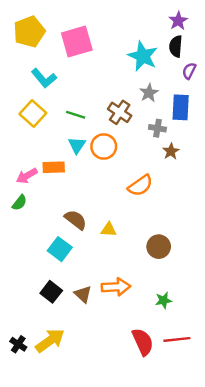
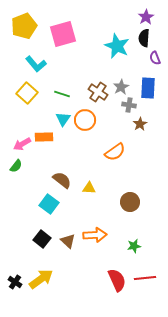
purple semicircle: (189, 71) -> (155, 58), turned -48
gray star: (149, 93) -> (121, 87), moved

